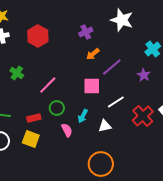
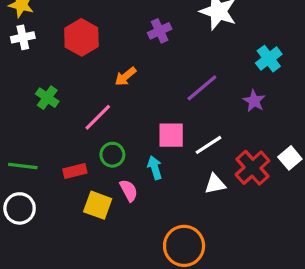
orange arrow: (93, 54) -> (125, 76), moved
pink square: (92, 86) -> (171, 135), moved
cyan arrow: (83, 116) -> (155, 168), turned 136
white triangle: (105, 126) -> (215, 184), moved
yellow square: (31, 139) -> (98, 205), moved

